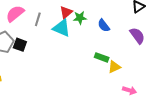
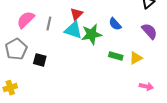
green star: (80, 18) -> (92, 34), moved, size x1.5
black square: (20, 45) -> (40, 60), moved
yellow triangle: (114, 67) -> (136, 58), moved

